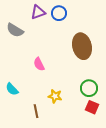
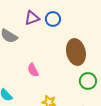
green circle: (89, 88) -> (88, 81), moved

